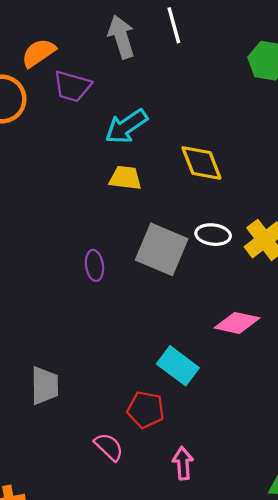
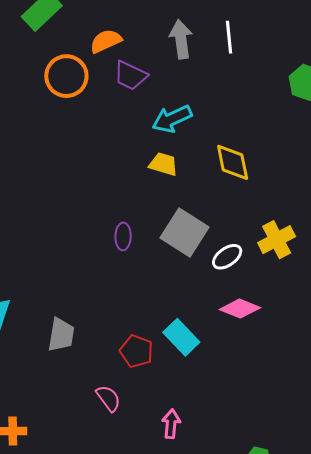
white ellipse: (213, 235) -> (227, 257), moved, turned -52
red pentagon: (146, 410) -> (136, 351), moved

